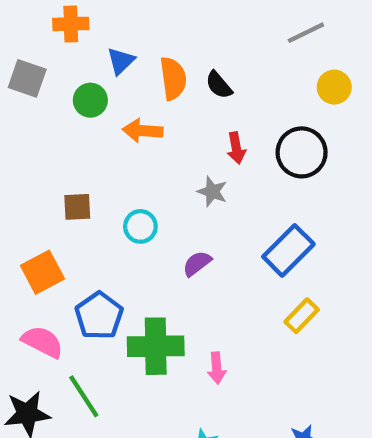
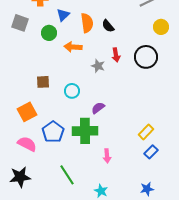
gray star: (212, 192) -> (98, 66), moved
blue rectangle: (288, 250) -> (151, 152), moved, size x0.6
green cross: (156, 346) -> (85, 131), moved
green line: (84, 396) -> (67, 175), moved

